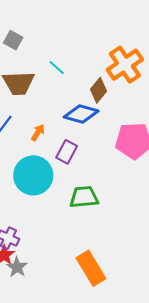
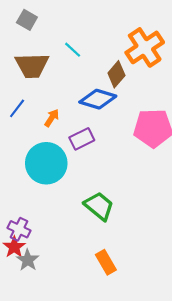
purple rectangle: (67, 152) -> (82, 139), turned 35
green trapezoid: (84, 197) -> (99, 206), moved, turned 44
orange rectangle: (91, 268) -> (106, 262), size x0.7

